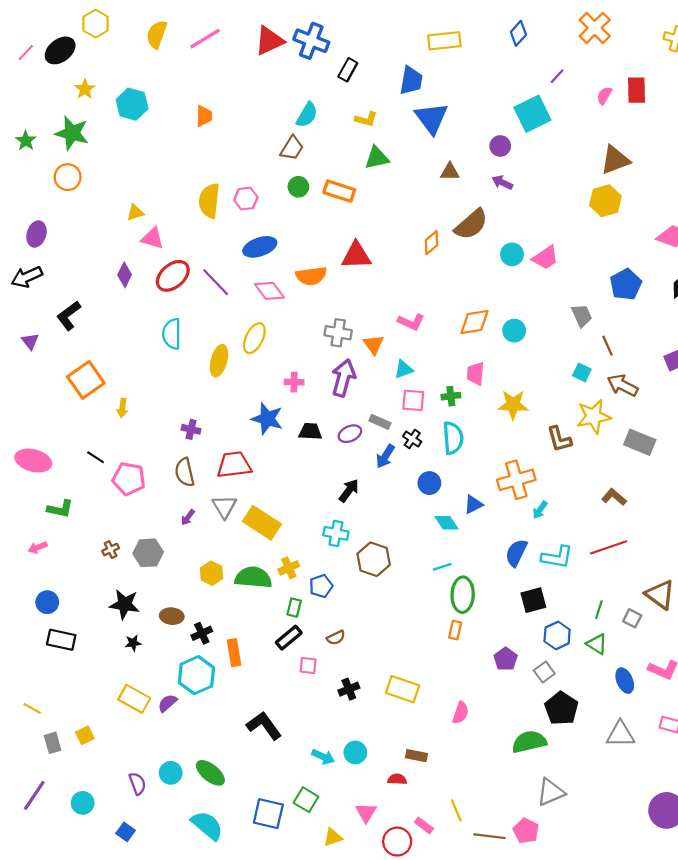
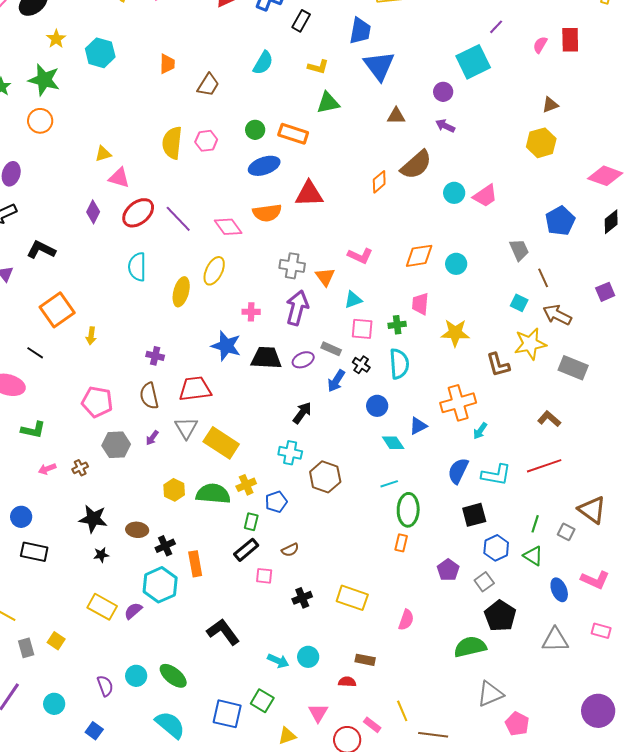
brown trapezoid: (292, 148) -> (208, 85), moved
brown triangle: (615, 160) -> (550, 105), size x0.6
blue ellipse: (260, 247) -> (264, 166), moved
black L-shape: (69, 316) -> (41, 250), turned 64
black trapezoid: (310, 432) -> (266, 358), size x1.4
black line: (96, 457) -> (35, 353), moved
pink arrow: (38, 547) -> (47, 469), moved
gray hexagon: (148, 553) -> (116, 445), moved
yellow square: (85, 735) -> (56, 641), turned -30
pink pentagon: (526, 831) -> (517, 724), moved

